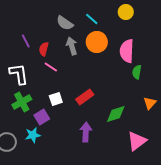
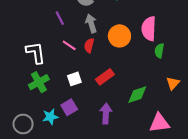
purple line: (26, 41) -> (60, 18), moved
orange circle: (97, 42) -> (119, 36), moved
red semicircle: (44, 49) -> (89, 45), moved
purple square: (42, 117) -> (69, 107), moved
pink triangle: (137, 141) -> (159, 123), turned 30

